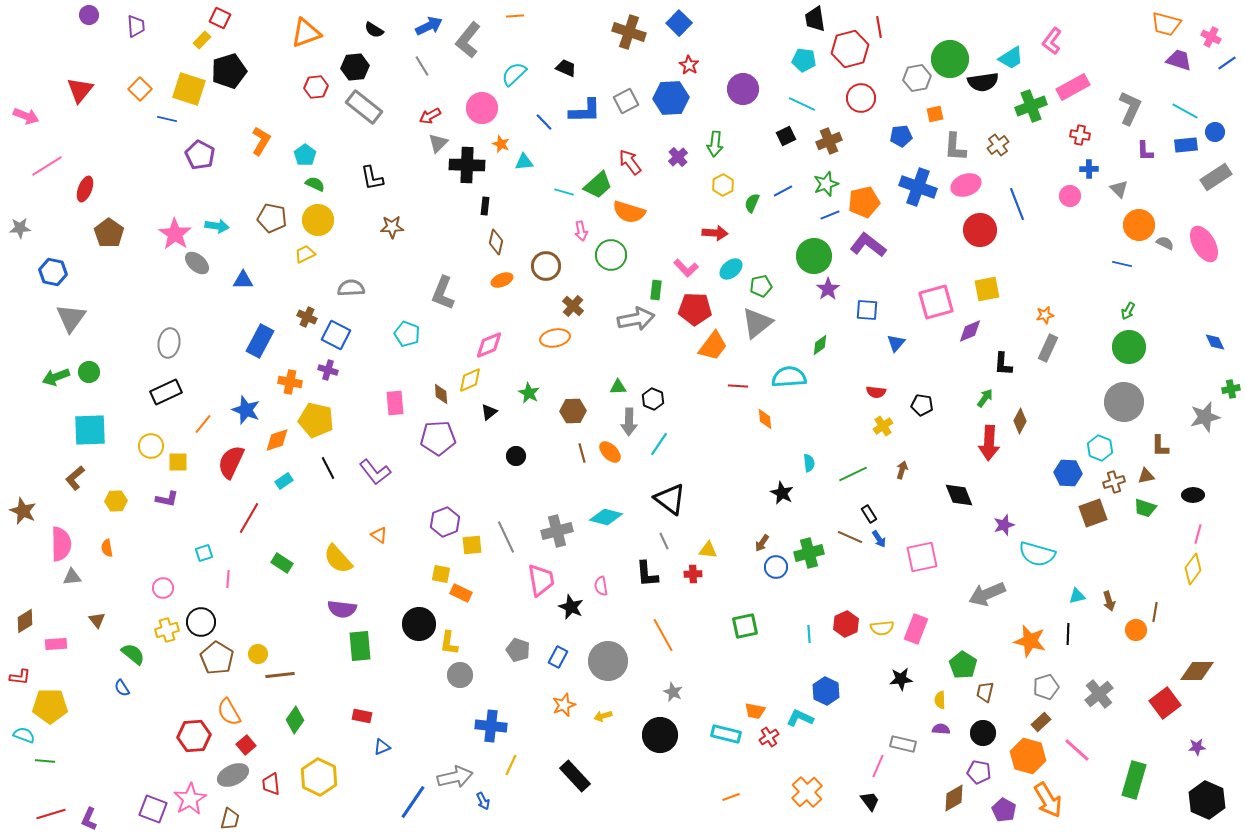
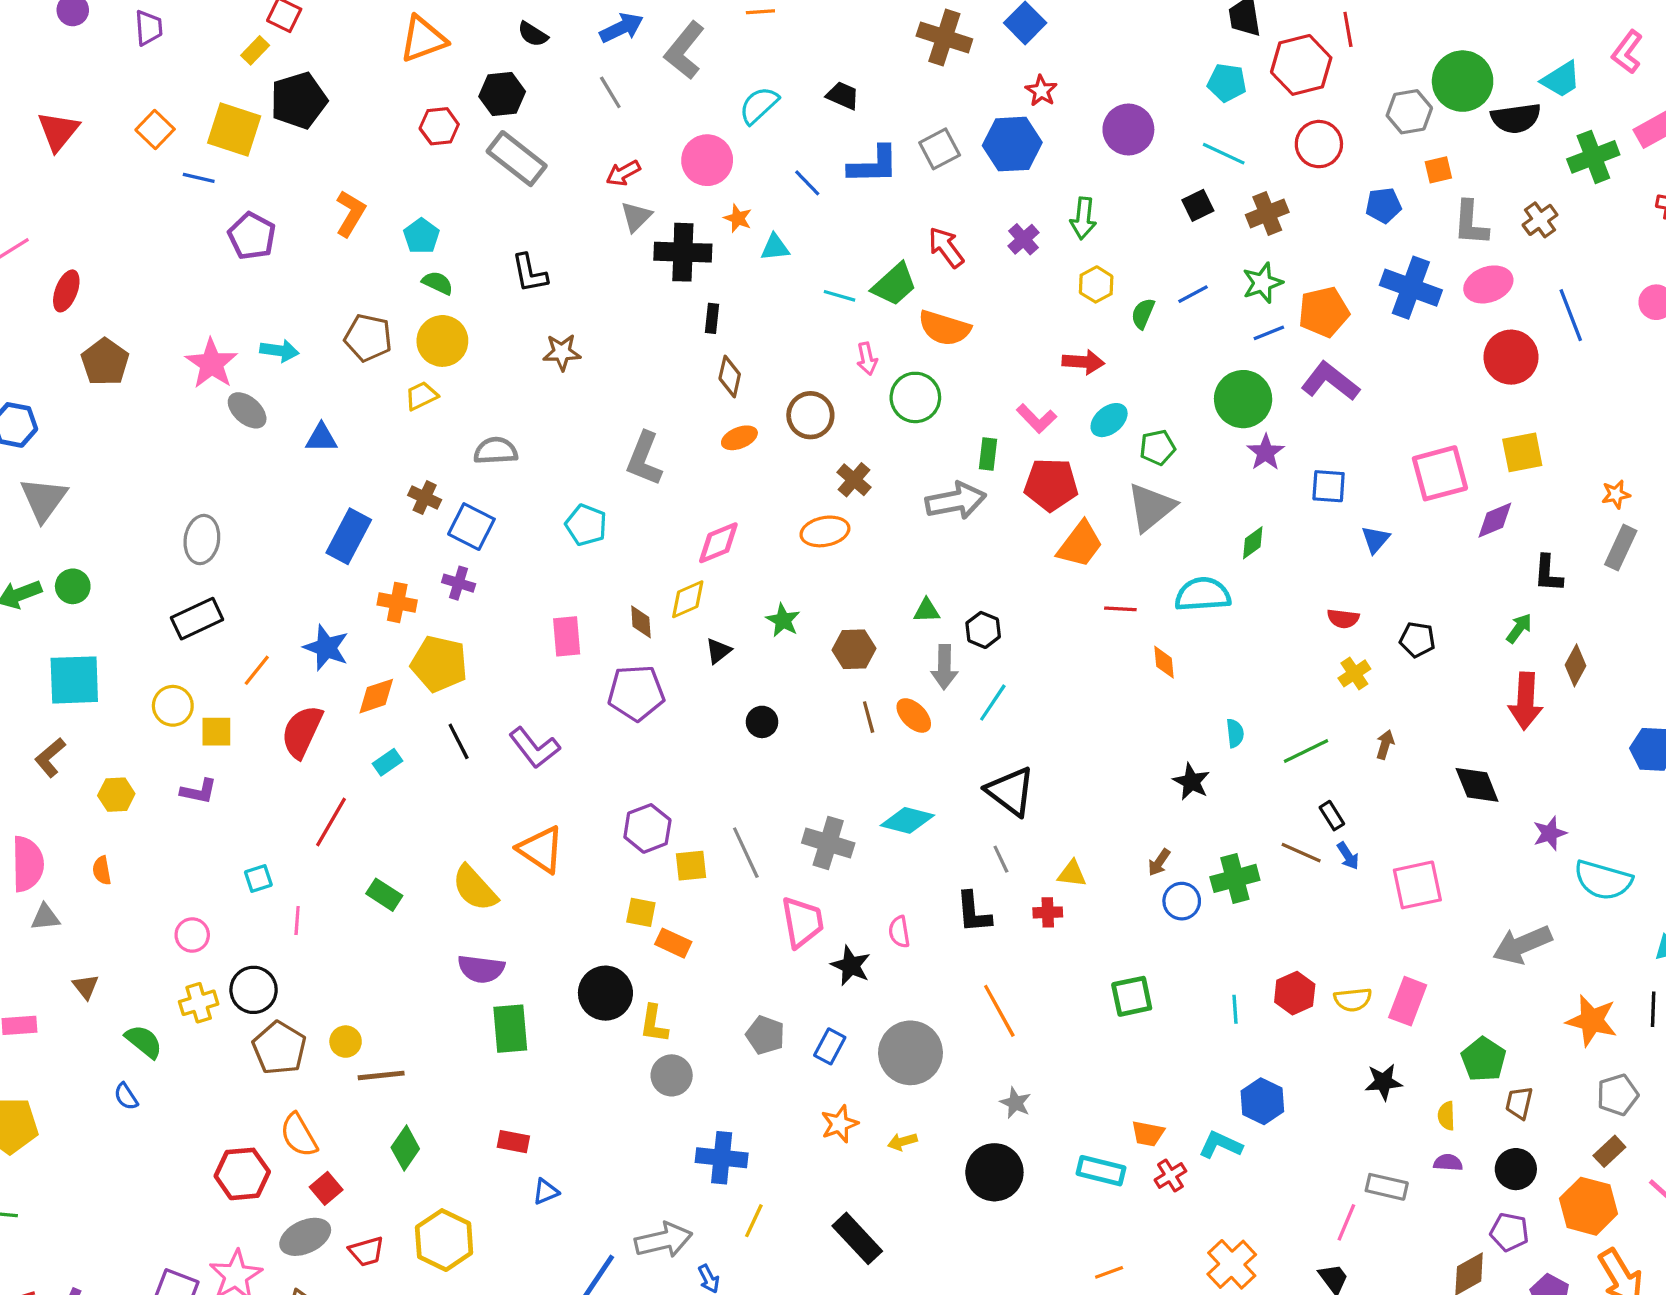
gray cross: (557, 531) -> (828, 843), turned 32
orange triangle: (379, 535) -> (541, 849), size x1.8
red trapezoid: (271, 784) -> (367, 1251), turned -100

